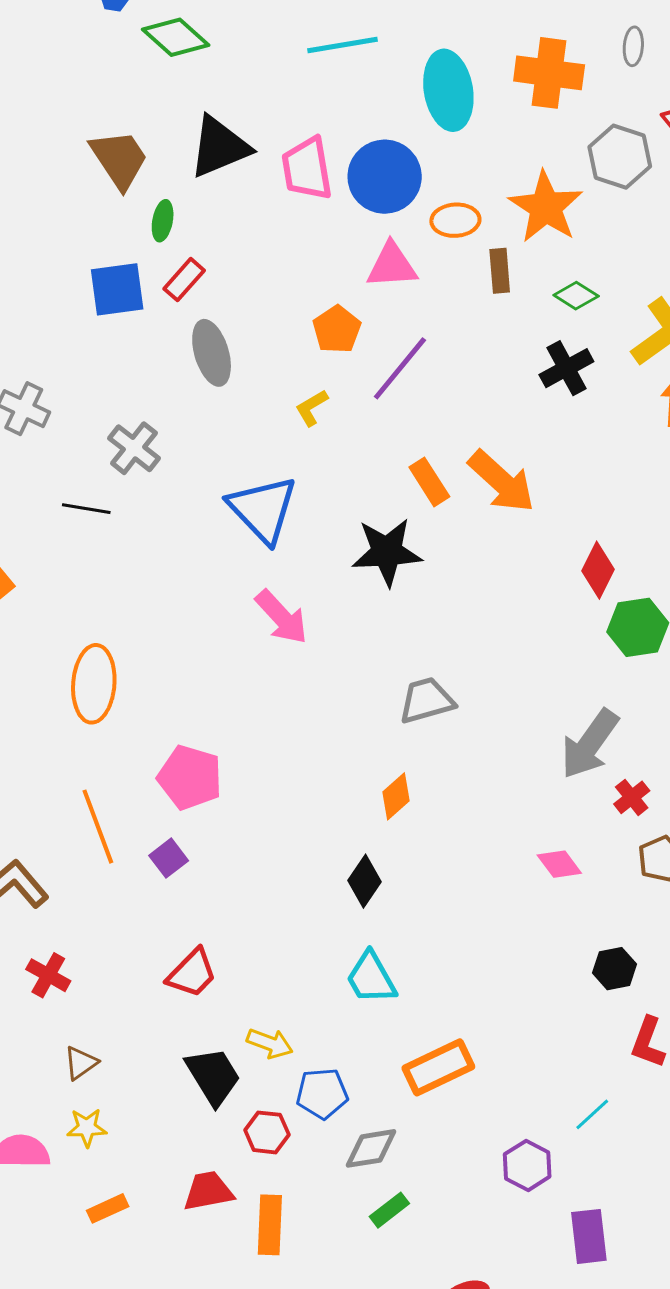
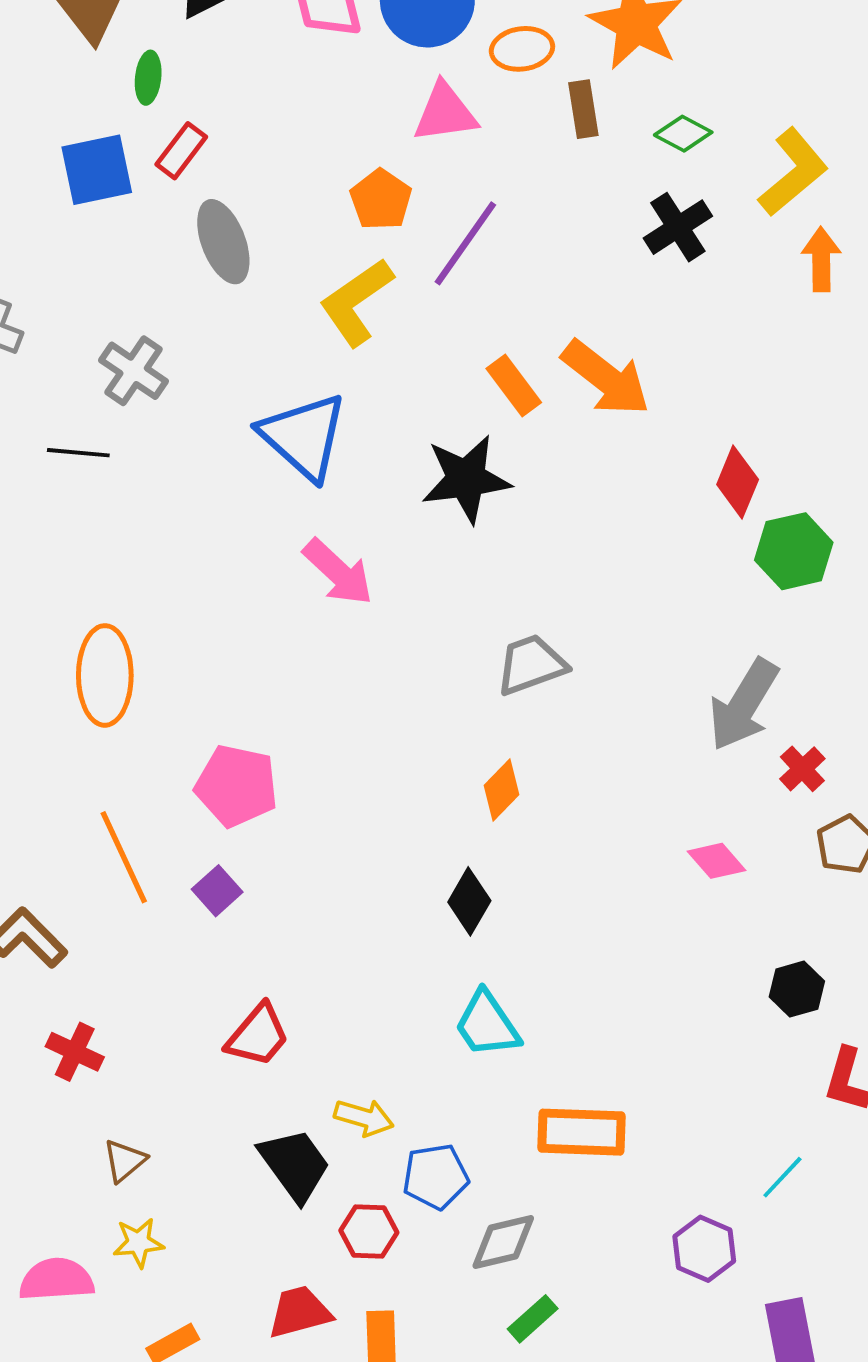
yellow L-shape: (312, 408) -> (356, 302), size x1.8
orange rectangle: (438, 1067) -> (582, 1132), turned 32

